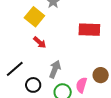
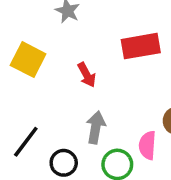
yellow square: (34, 17) -> (28, 60), moved
red arrow: (40, 42) -> (87, 75), moved, turned 32

